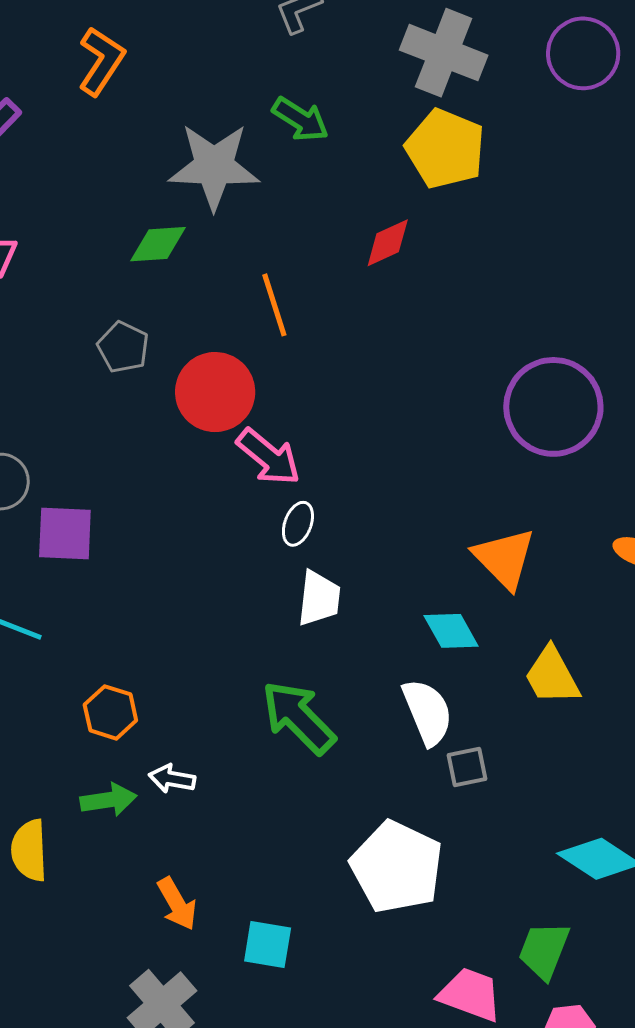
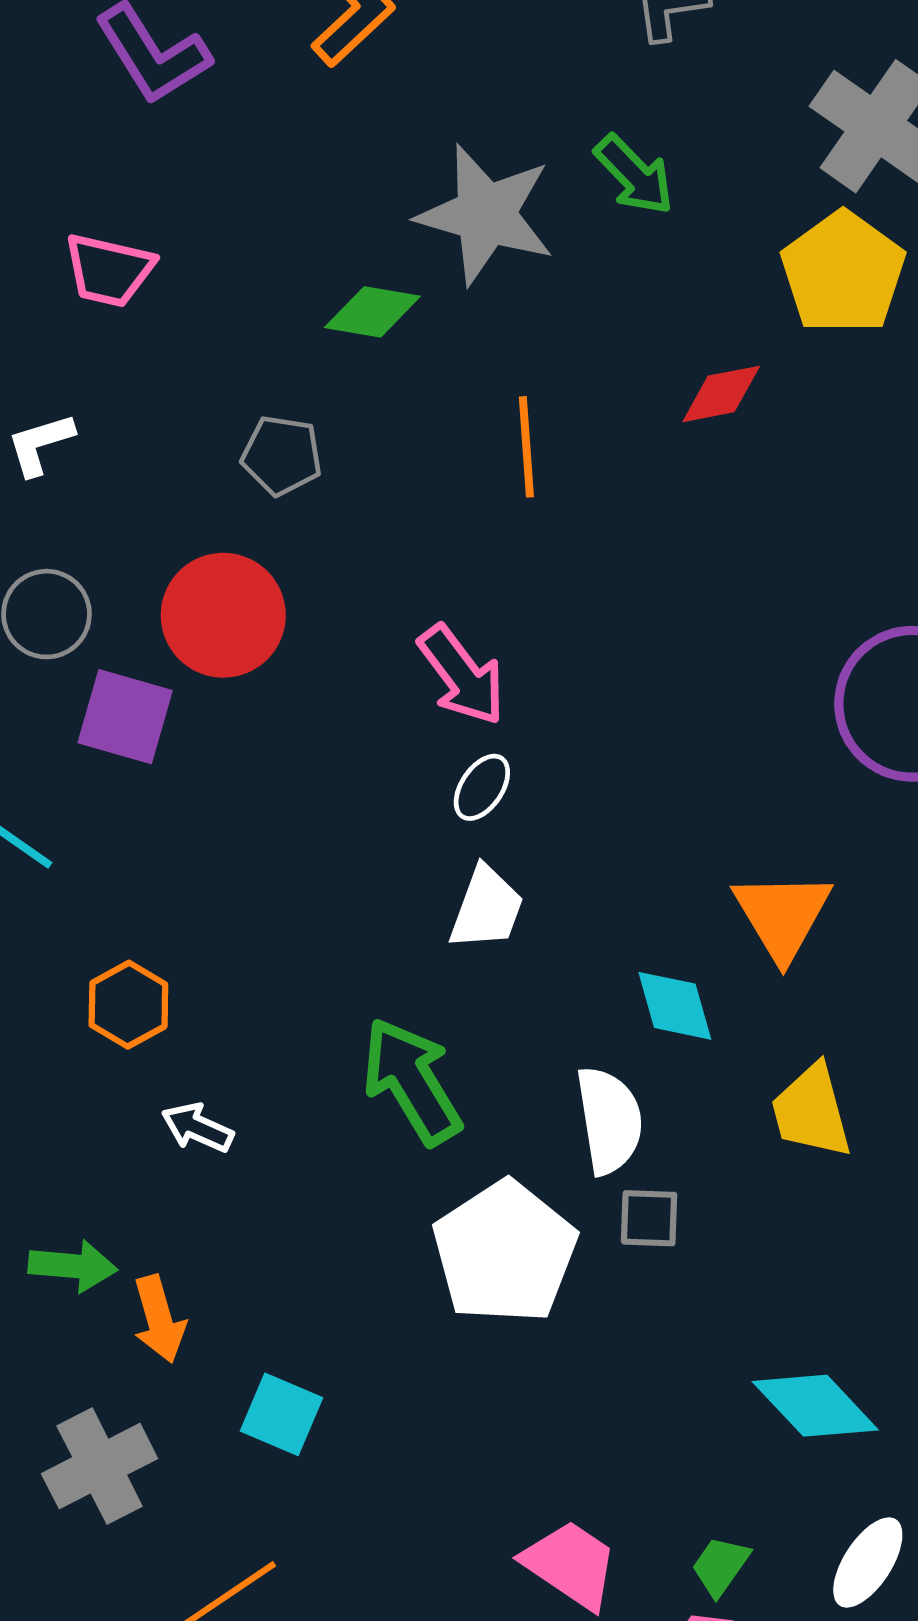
gray pentagon: (123, 347) -> (282, 455), turned -30
red circle: (215, 392) -> (223, 615), moved
green arrow: (108, 800) -> (73, 1266), moved
white pentagon: (397, 867) -> (505, 1252), moved
green trapezoid: (544, 950) -> (720, 1566), moved, size x0.7

